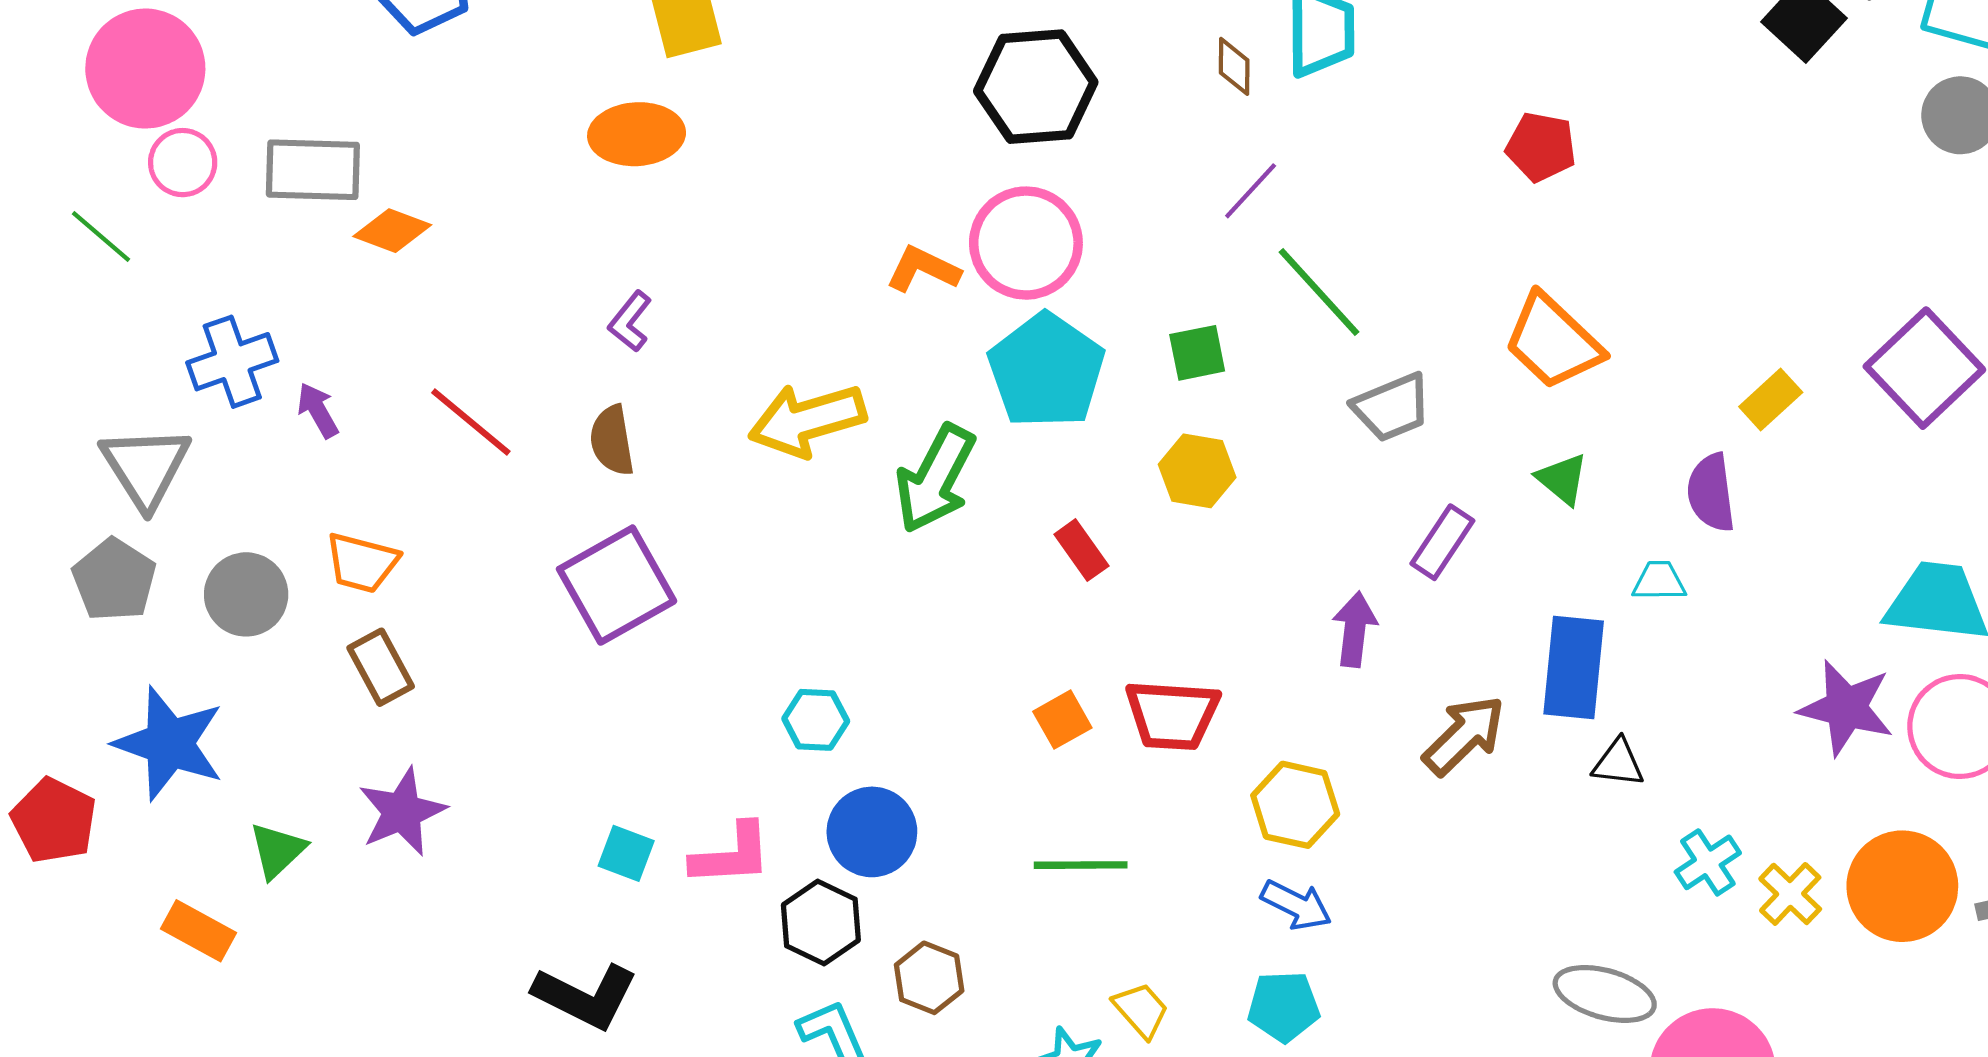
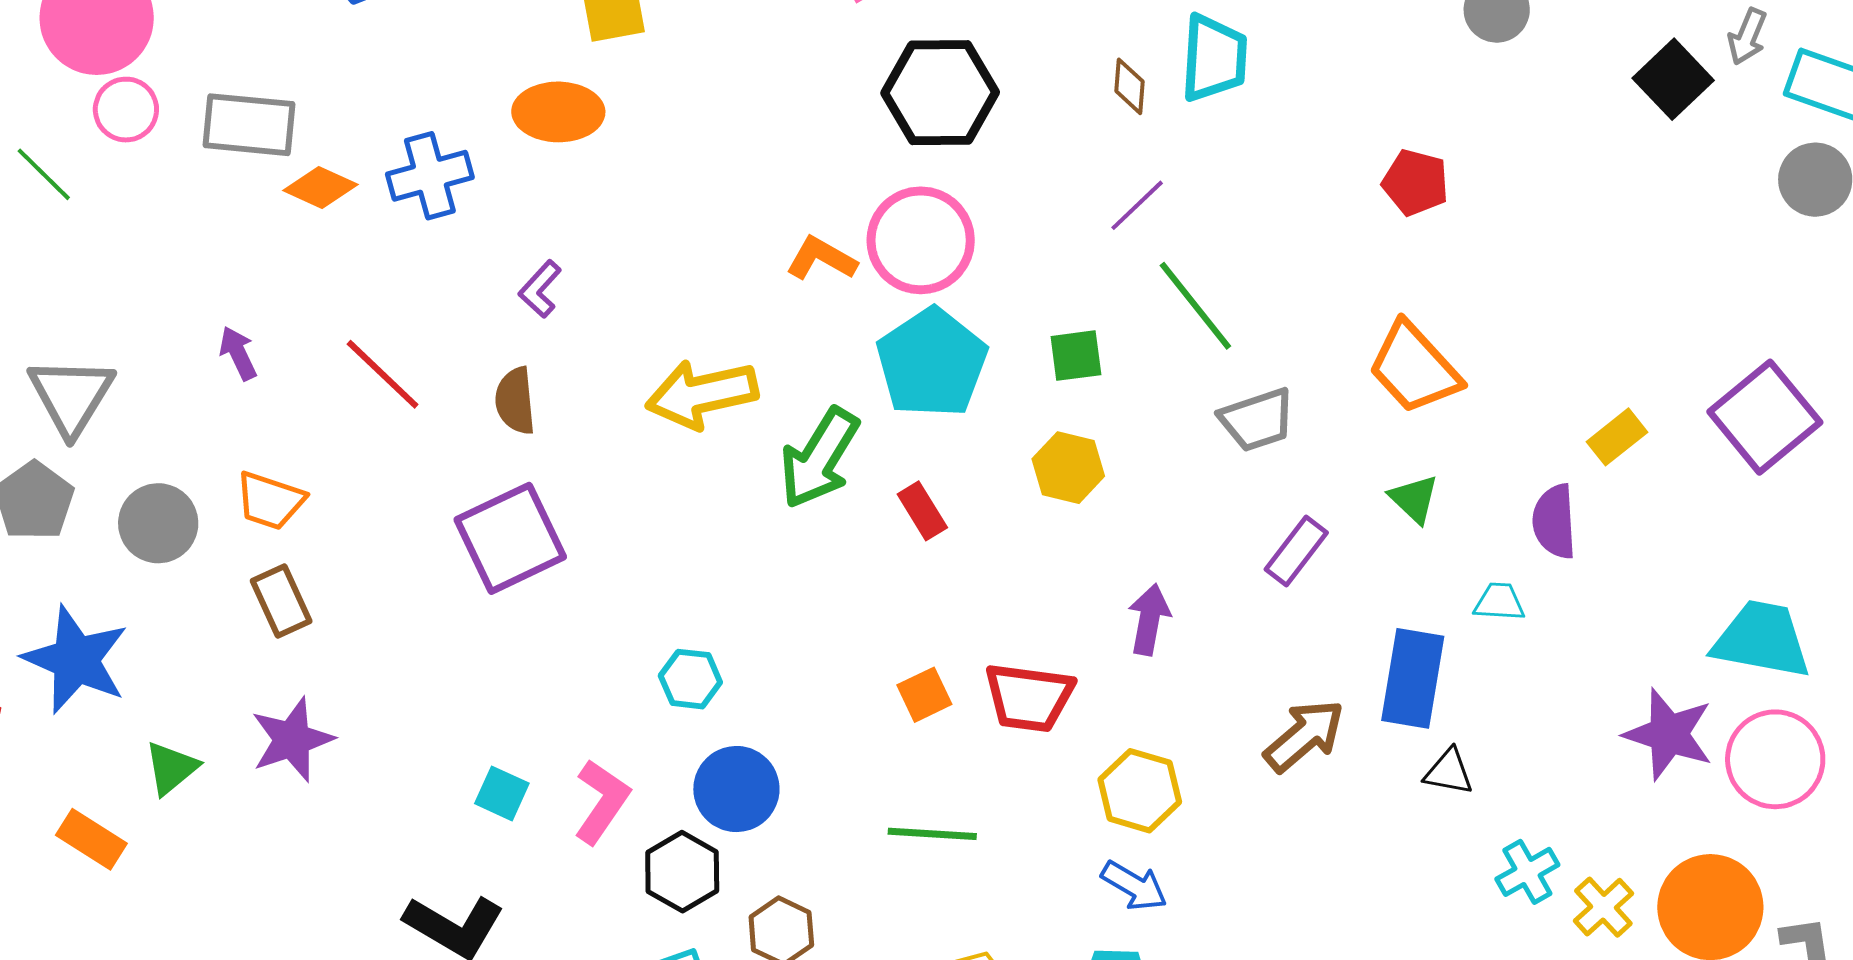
blue cross: (232, 362) -> (430, 176), moved
red rectangle: (1081, 550) -> (922, 511), moved
purple arrow: (1355, 629) -> (1149, 619), moved
pink L-shape: (731, 855) -> (602, 802), turned -56

